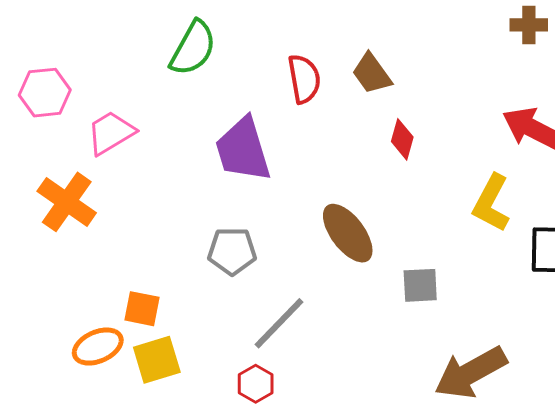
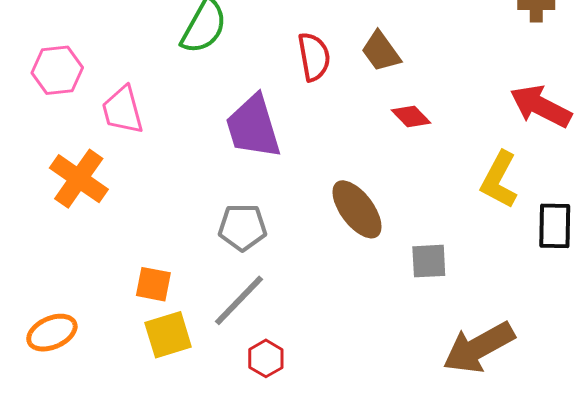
pink trapezoid: (111, 133) -> (123, 110), turned -74
red diamond: (402, 139) -> (411, 117), turned -60
gray line: (279, 323) -> (239, 300), moved
orange ellipse: (98, 347) -> (52, 333), moved

